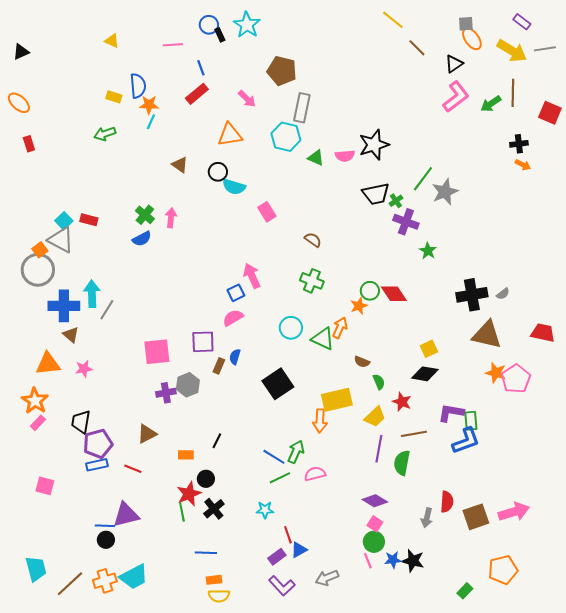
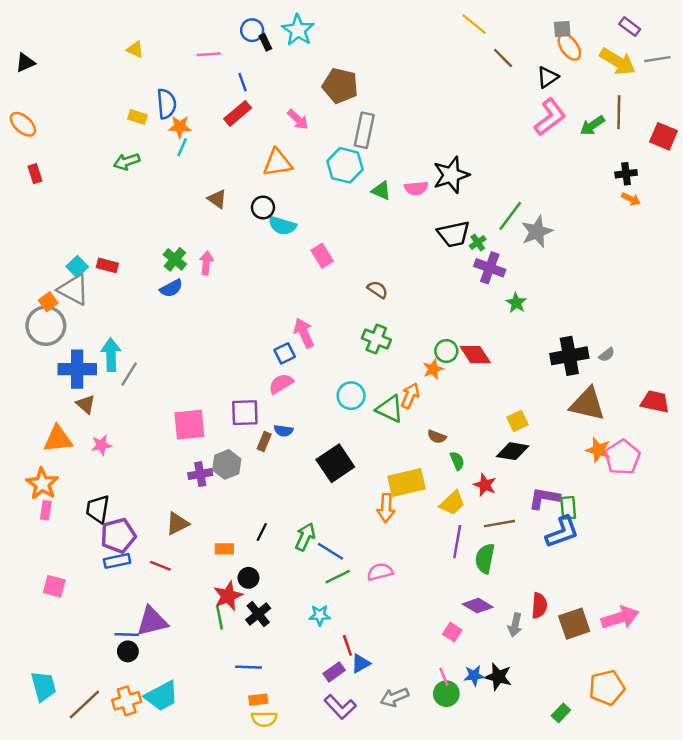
blue semicircle: (235, 357) -> (283, 431), turned -98
pink rectangle: (38, 423) -> (46, 510), turned -35
green arrow: (296, 452) -> (305, 537), moved
purple diamond: (375, 501) -> (478, 606), moved
green circle: (374, 542) -> (446, 694), moved

